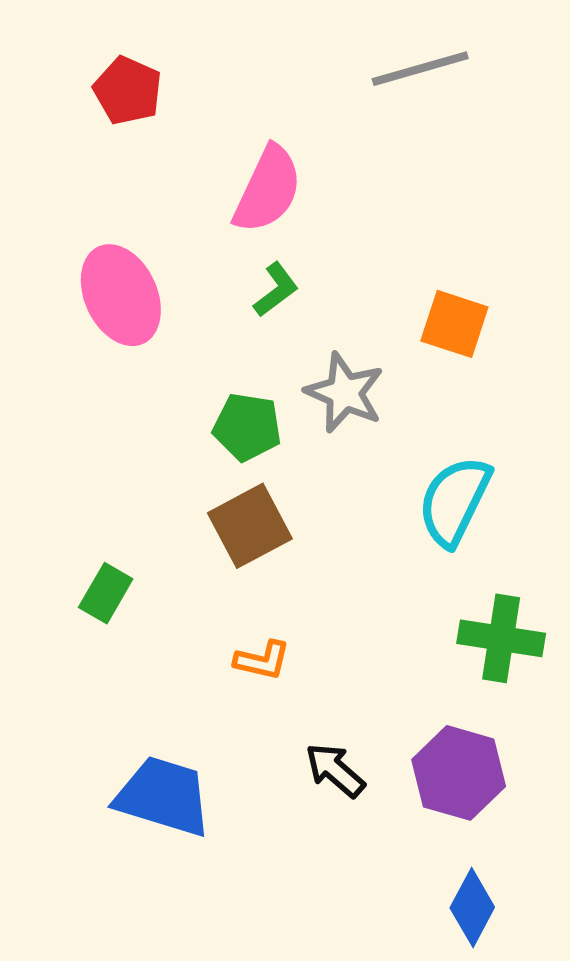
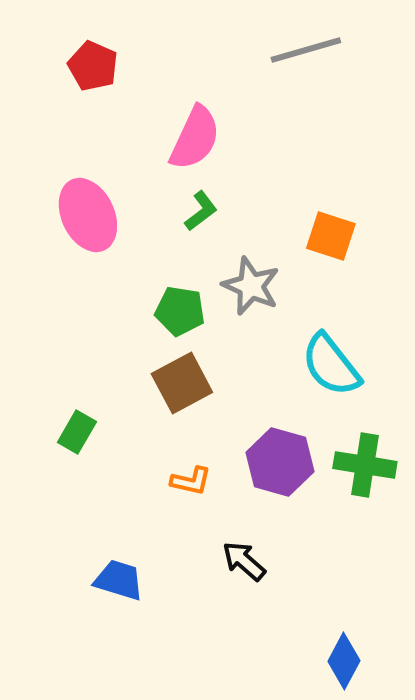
cyan semicircle: (454, 501) -> (331, 365), turned -64
purple hexagon: (459, 773) -> (280, 462), moved
blue trapezoid: (163, 796) -> (119, 580), size x0.7

